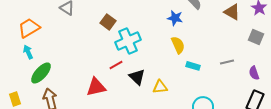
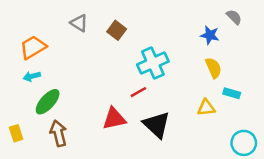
brown square: (108, 22) -> (117, 30), moved
cyan arrow: (28, 52) -> (32, 76), turned -80
black triangle: (137, 77) -> (157, 125), moved, size x1.4
yellow triangle: (160, 87) -> (206, 108), moved

